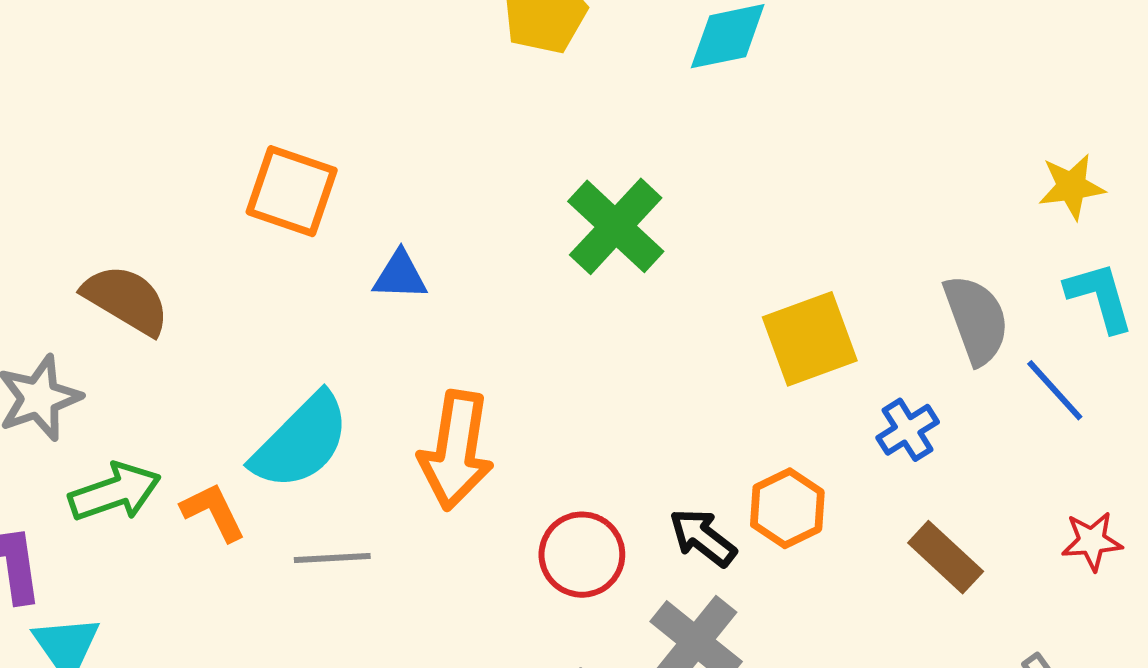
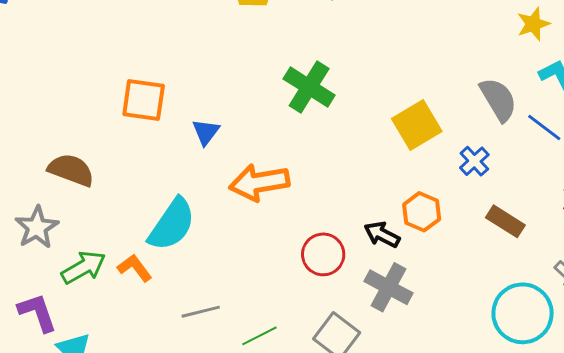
blue triangle: (400, 275) -> (206, 132), turned -44
orange arrow: (456, 450) -> (259, 183), moved, turned 82
gray line: (332, 558) -> (201, 312), moved

